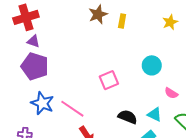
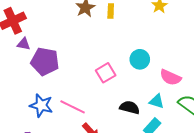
cyan circle: (152, 65) -> (140, 59), moved
purple pentagon: (35, 66) -> (45, 61), moved
pink semicircle: (171, 93) -> (170, 77), size x1.5

